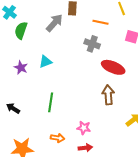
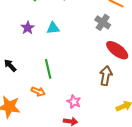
green line: (51, 102) -> (48, 69), turned -36
orange arrow: (57, 138) -> (38, 91), moved

